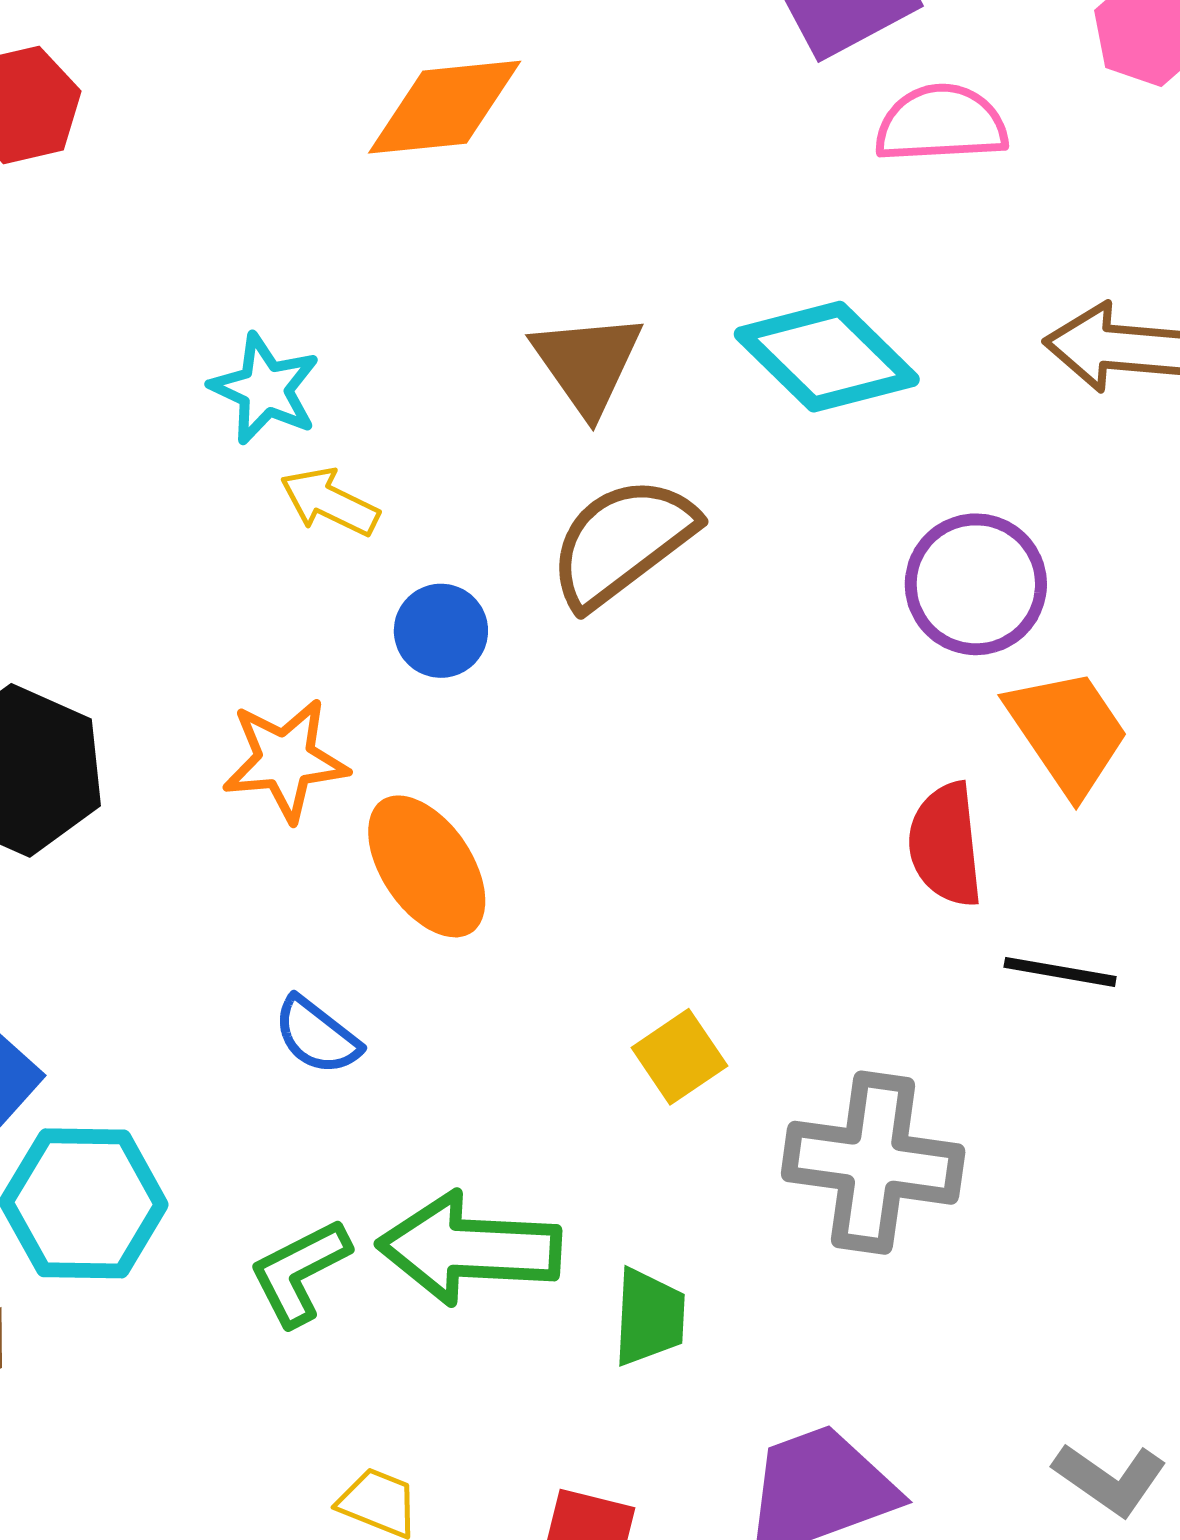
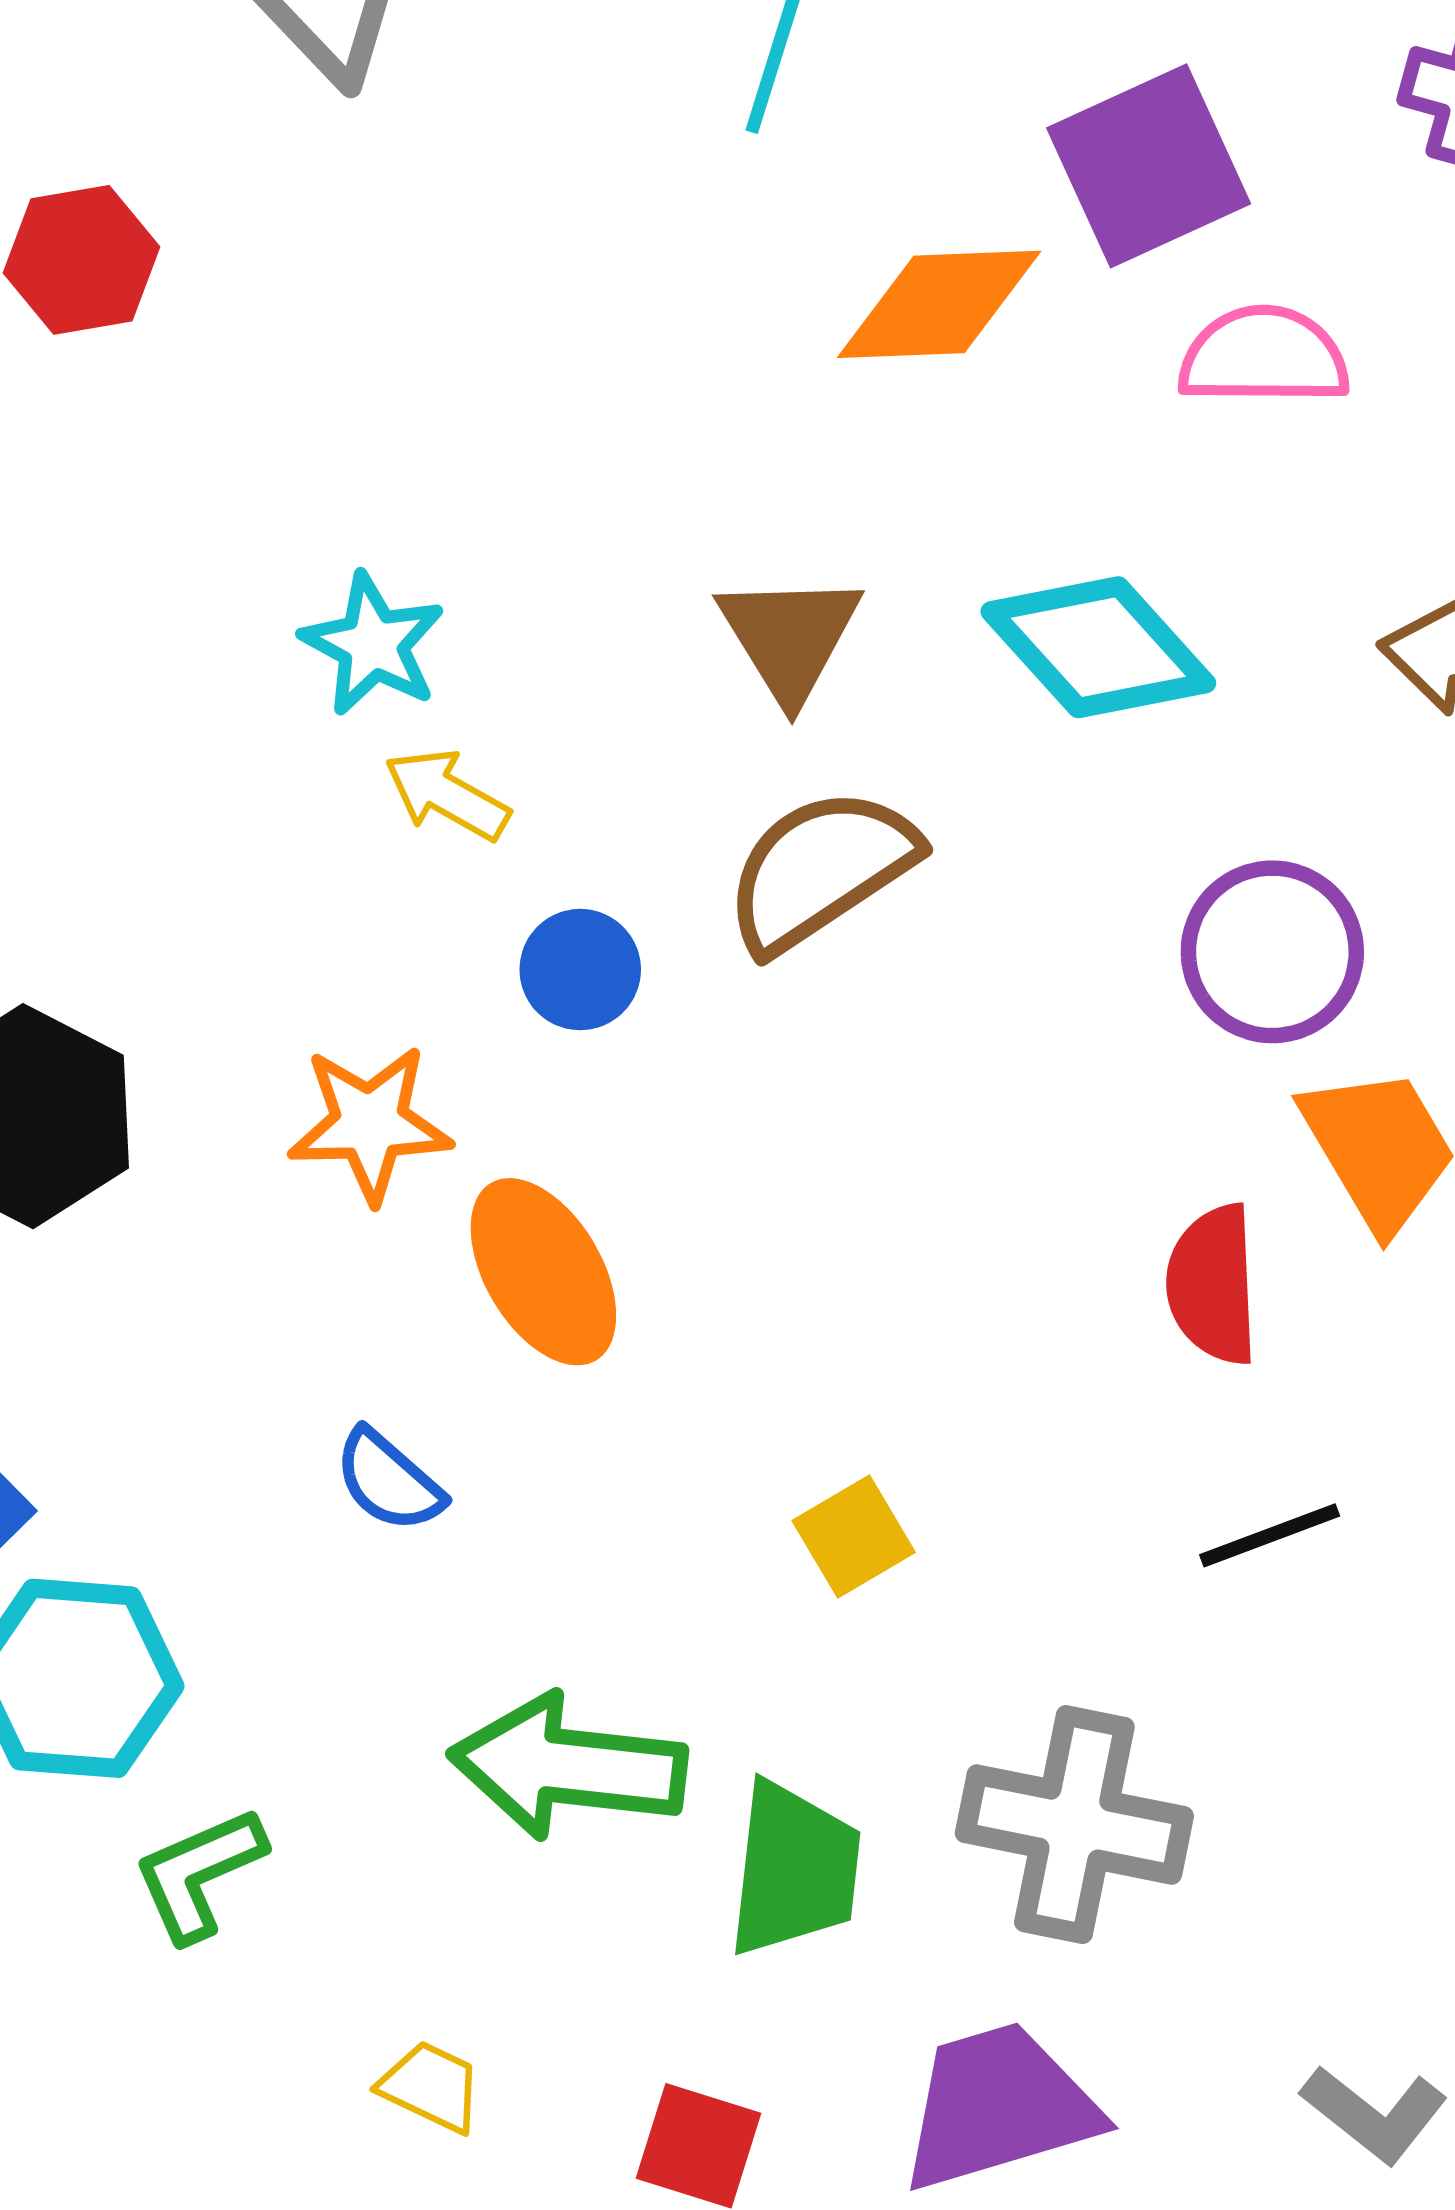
orange diamond: (445, 107) -> (939, 304), moved
black line: (1060, 972) -> (1270, 1535), moved, turned -34
gray cross: (873, 1163) -> (1074, 1825), moved
green L-shape: (300, 1272) -> (199, 1874), moved
green trapezoid: (649, 1317) -> (794, 1869), size x1.4

